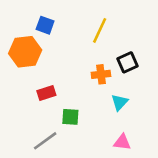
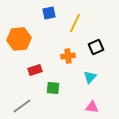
blue square: (45, 25) -> (49, 13), moved, turned -32
orange cross: (101, 74) -> (68, 56), moved
gray line: (45, 141) -> (22, 106), moved

